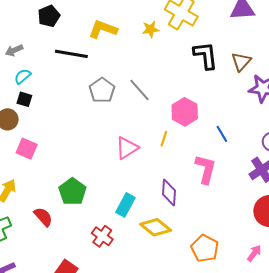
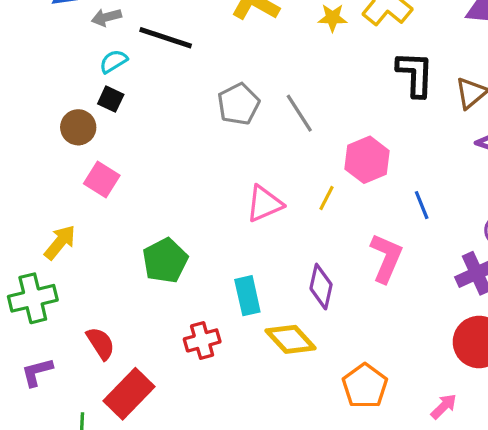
black line: (71, 54) -> (166, 38), moved
cyan rectangle: (125, 205) -> (247, 296), turned -50
red semicircle: (43, 217) -> (101, 343), moved
red cross: (102, 236) -> (202, 340), turned 30

